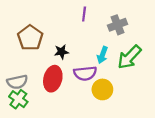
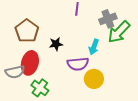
green arrow: (129, 57) -> (119, 32), moved
red ellipse: (53, 79) -> (30, 63), moved
green cross: (18, 99) -> (40, 88), moved

